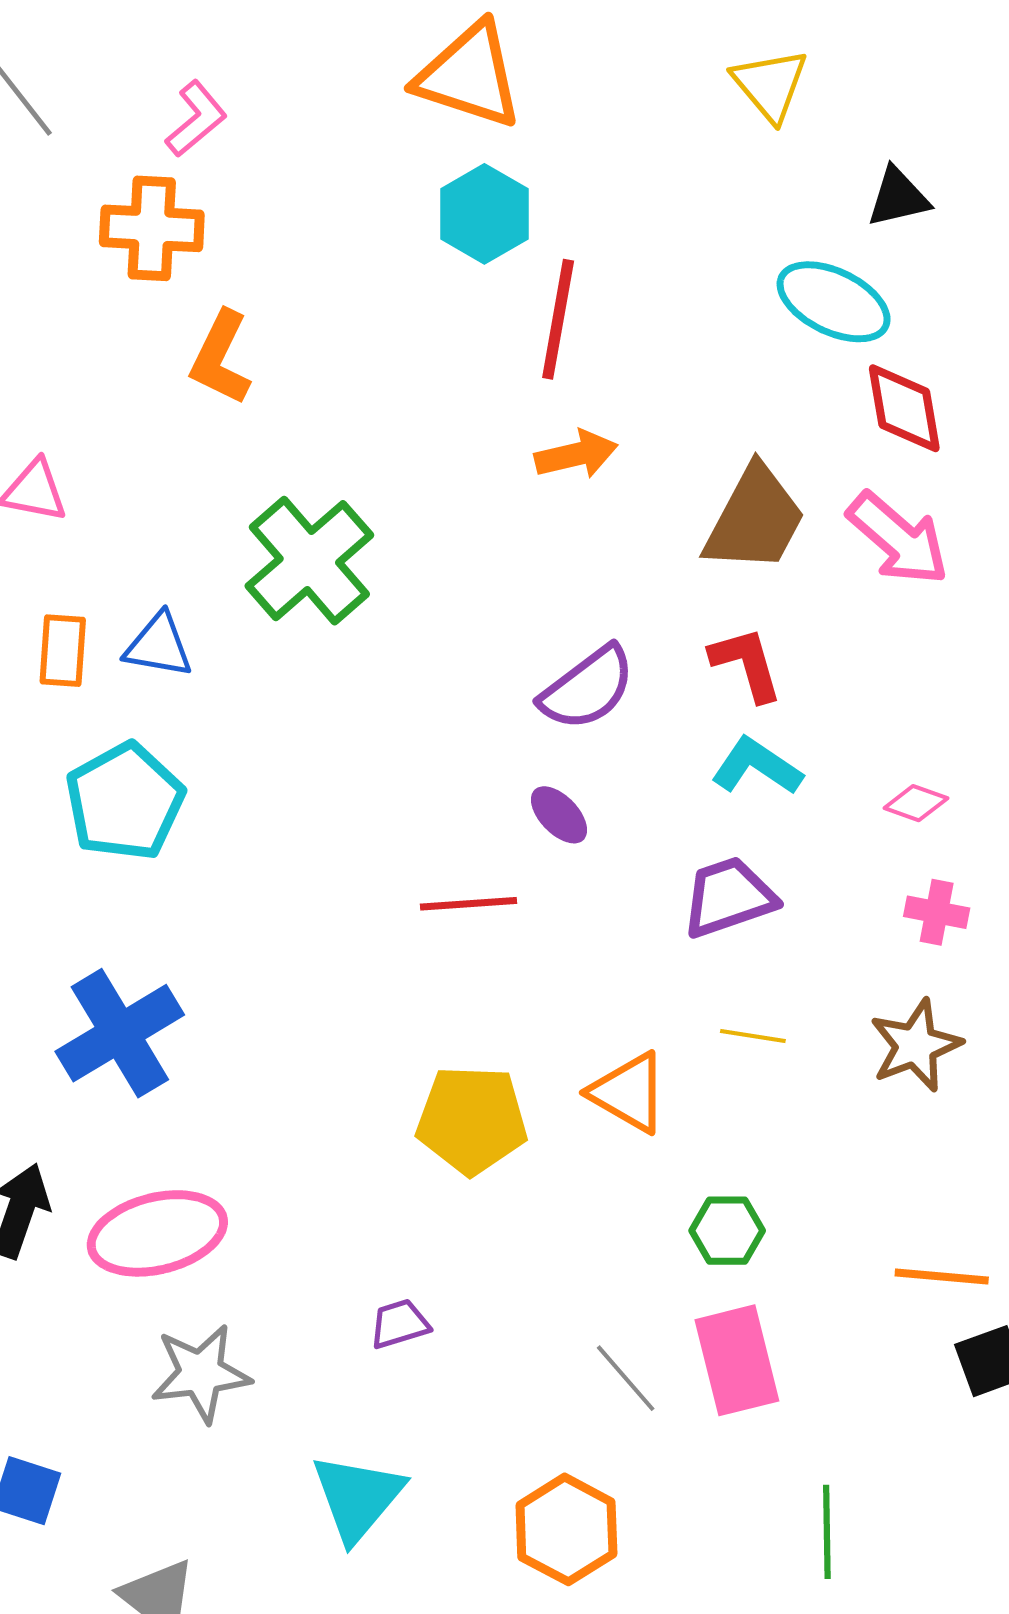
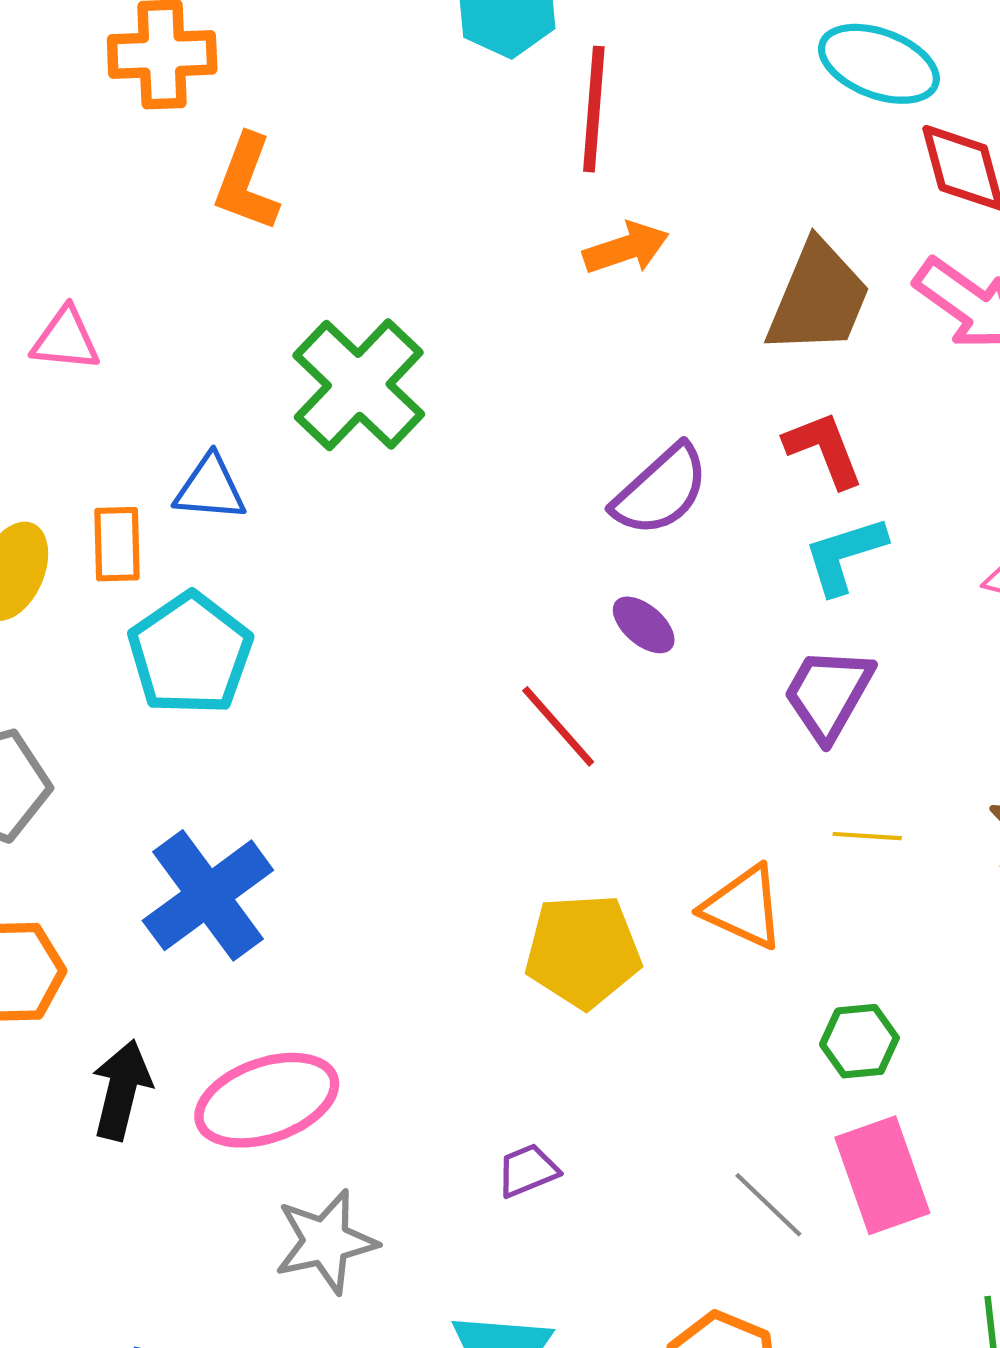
orange rectangle: (63, 651) -> (117, 544), moved
cyan L-shape: (757, 766) -> (845, 555), turned -46
purple trapezoid: (729, 897) -> (828, 694), turned -36
red line: (469, 904) -> (558, 726), turned 58

